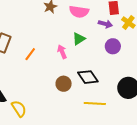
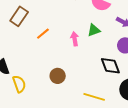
black diamond: (88, 77) -> (110, 66), moved
brown circle: (64, 84) -> (58, 76), moved

